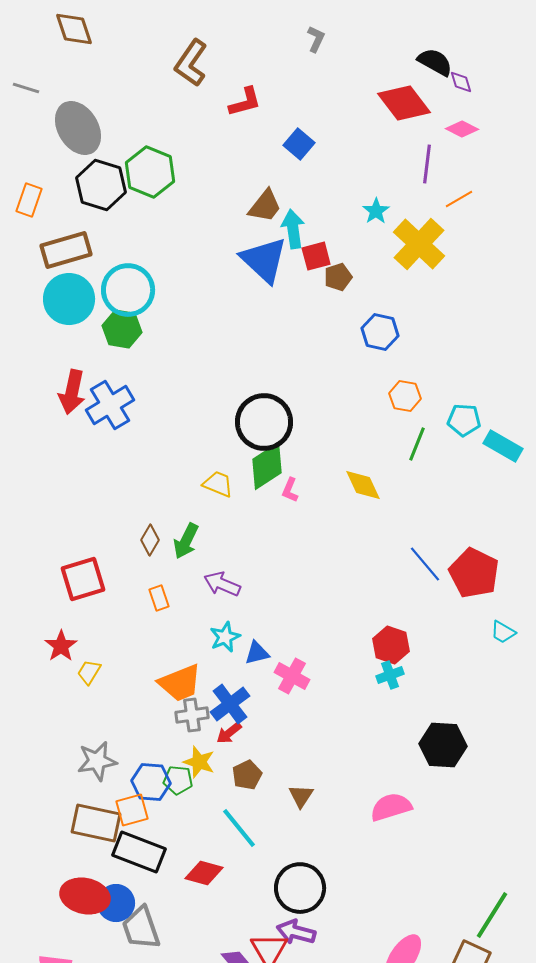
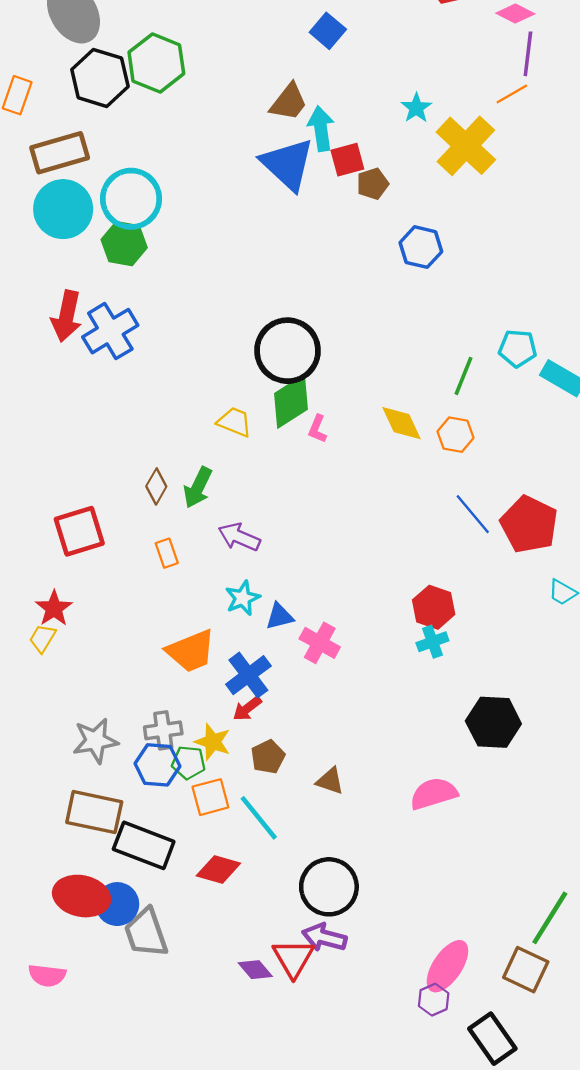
purple line: (427, 164) -> (528, 54), moved
orange hexagon: (405, 396) -> (455, 435), moved
yellow trapezoid: (89, 672) -> (42, 638), moved
gray cross: (192, 715) -> (163, 730), moved
brown triangle: (301, 796) -> (330, 781), turned -44
orange square: (132, 810) -> (210, 797), moved

